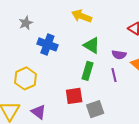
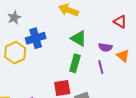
blue cross: (47, 44) -> (36, 38), turned -36
yellow hexagon: (25, 78) -> (15, 53), moved

